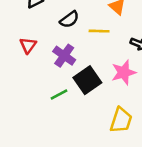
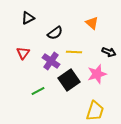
yellow line: (99, 31) -> (74, 52), moved
green line: (59, 94) -> (38, 91), moved

